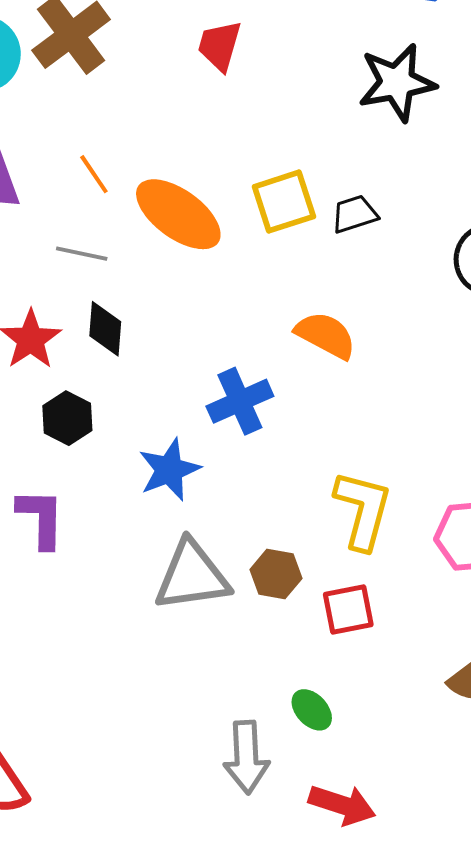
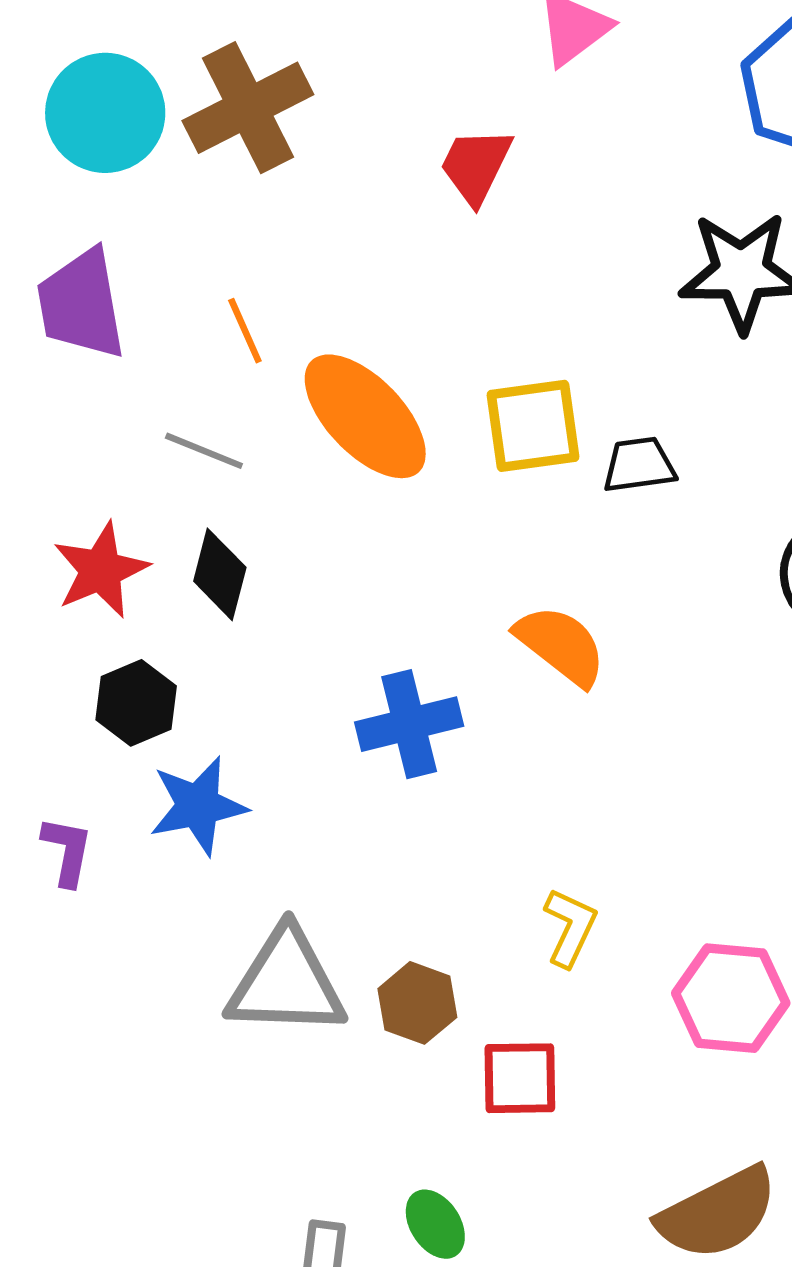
blue star: (169, 470) -> (198, 806), moved
yellow L-shape: (363, 510) -> (570, 927), size x0.6
purple L-shape: (41, 518) -> (67, 851), size x0.7

